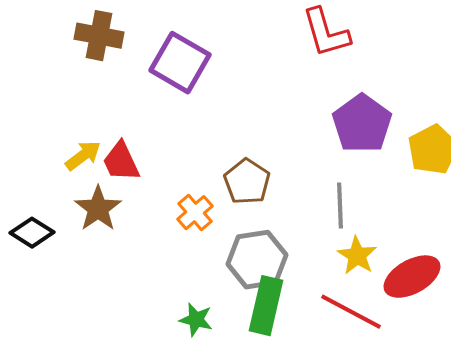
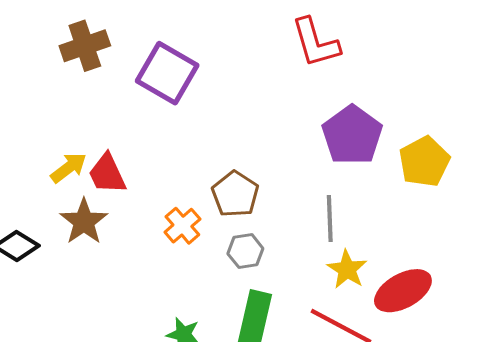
brown cross: (99, 36) -> (85, 46), turned -30
gray hexagon: (257, 260) -> (245, 251), moved, size x0.6

